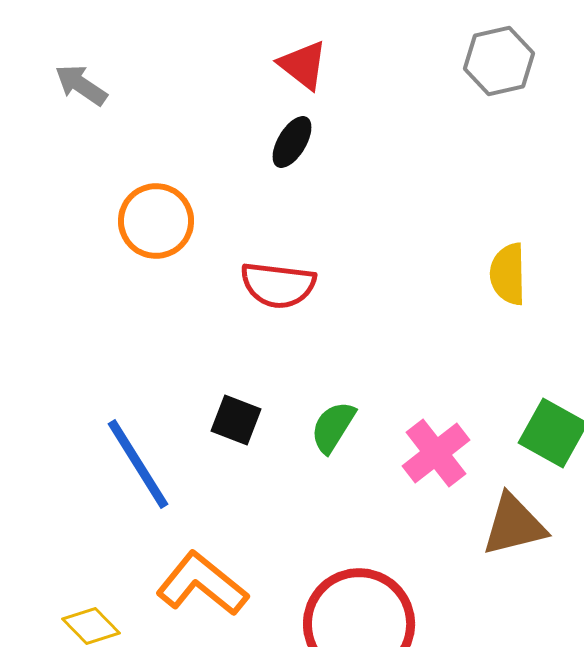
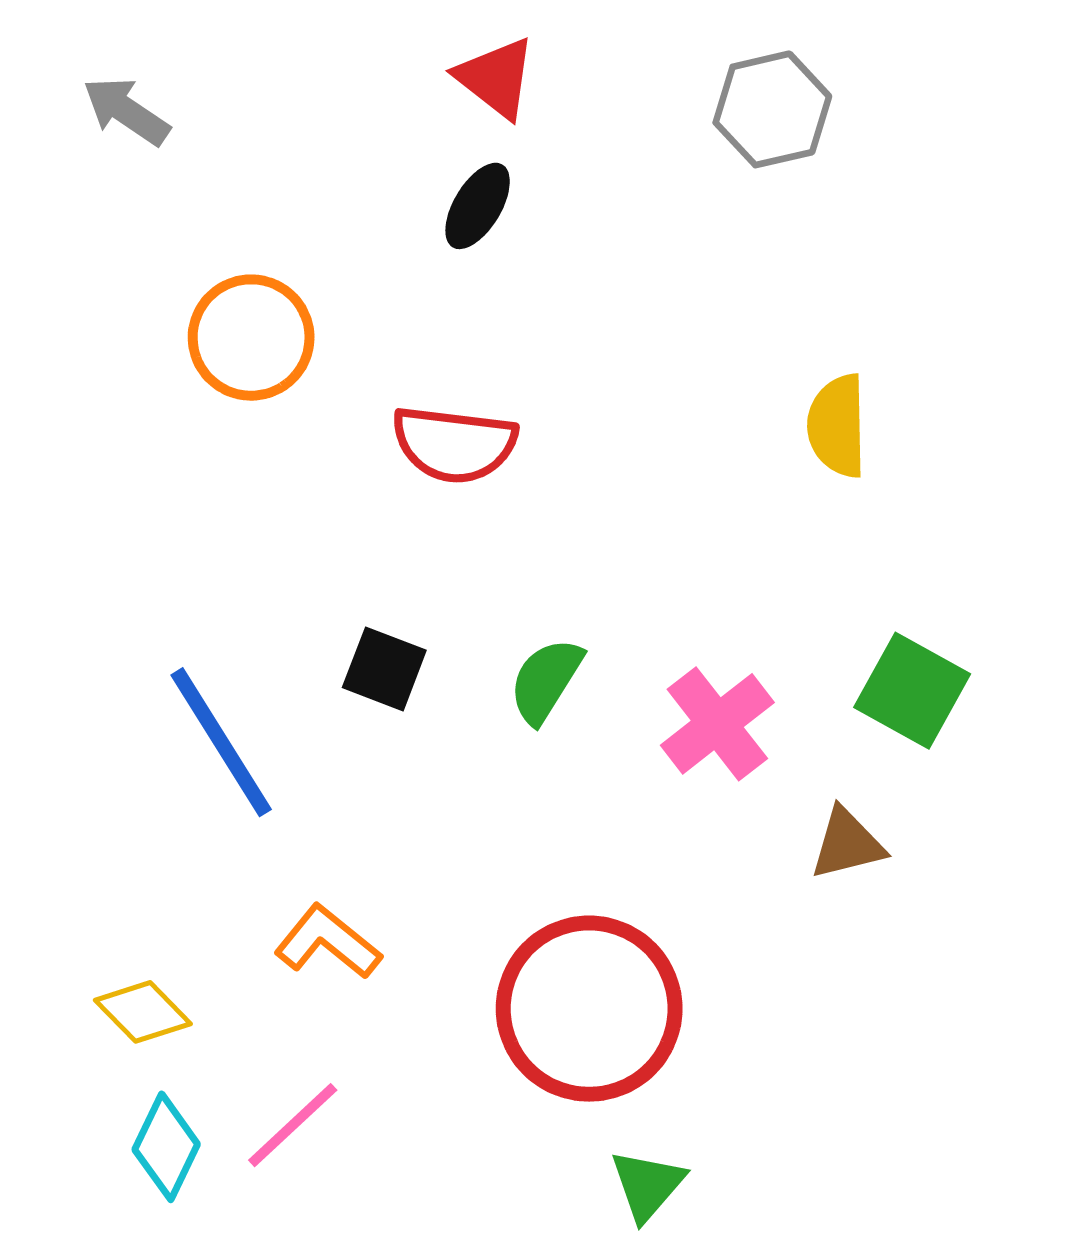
gray hexagon: (499, 61) -> (772, 109), moved
brown triangle: (514, 525) -> (847, 844), size x0.7
orange L-shape: (202, 584) -> (328, 942), size x0.7

